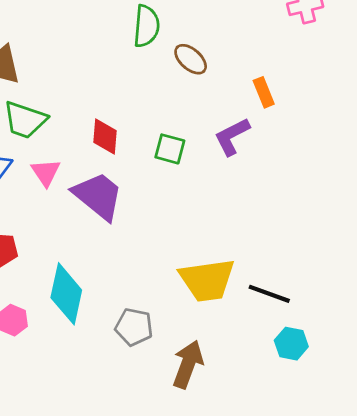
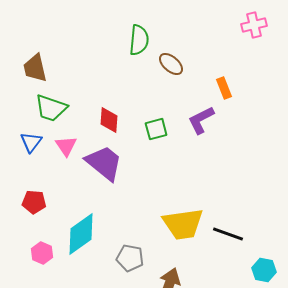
green square: (170, 149) -> (156, 129), turned -30
cyan diamond: (66, 294) -> (81, 234), turned 42
cyan hexagon: (291, 344) -> (264, 270), moved

